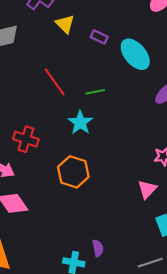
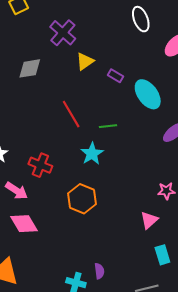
yellow triangle: (65, 24) -> (85, 61), turned 36

